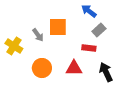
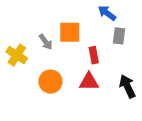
gray rectangle: (99, 30) -> (119, 36), turned -40
red rectangle: (89, 48) -> (94, 55), moved, turned 72

